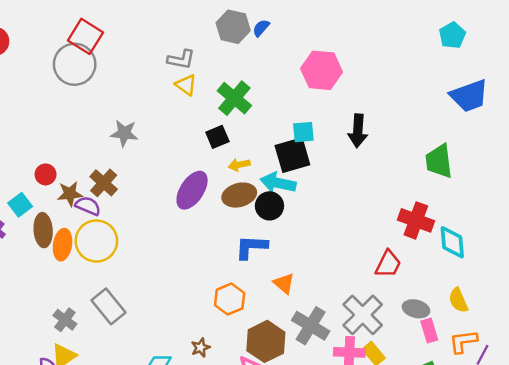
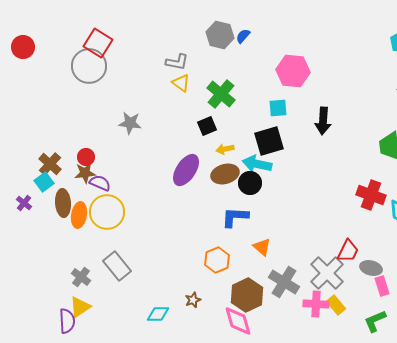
cyan square: (303, 132) -> (278, 108), moved
red circle: (46, 174) -> (86, 157), moved
brown cross: (104, 183) -> (50, 164), moved
red trapezoid: (388, 264) -> (348, 251), moved

